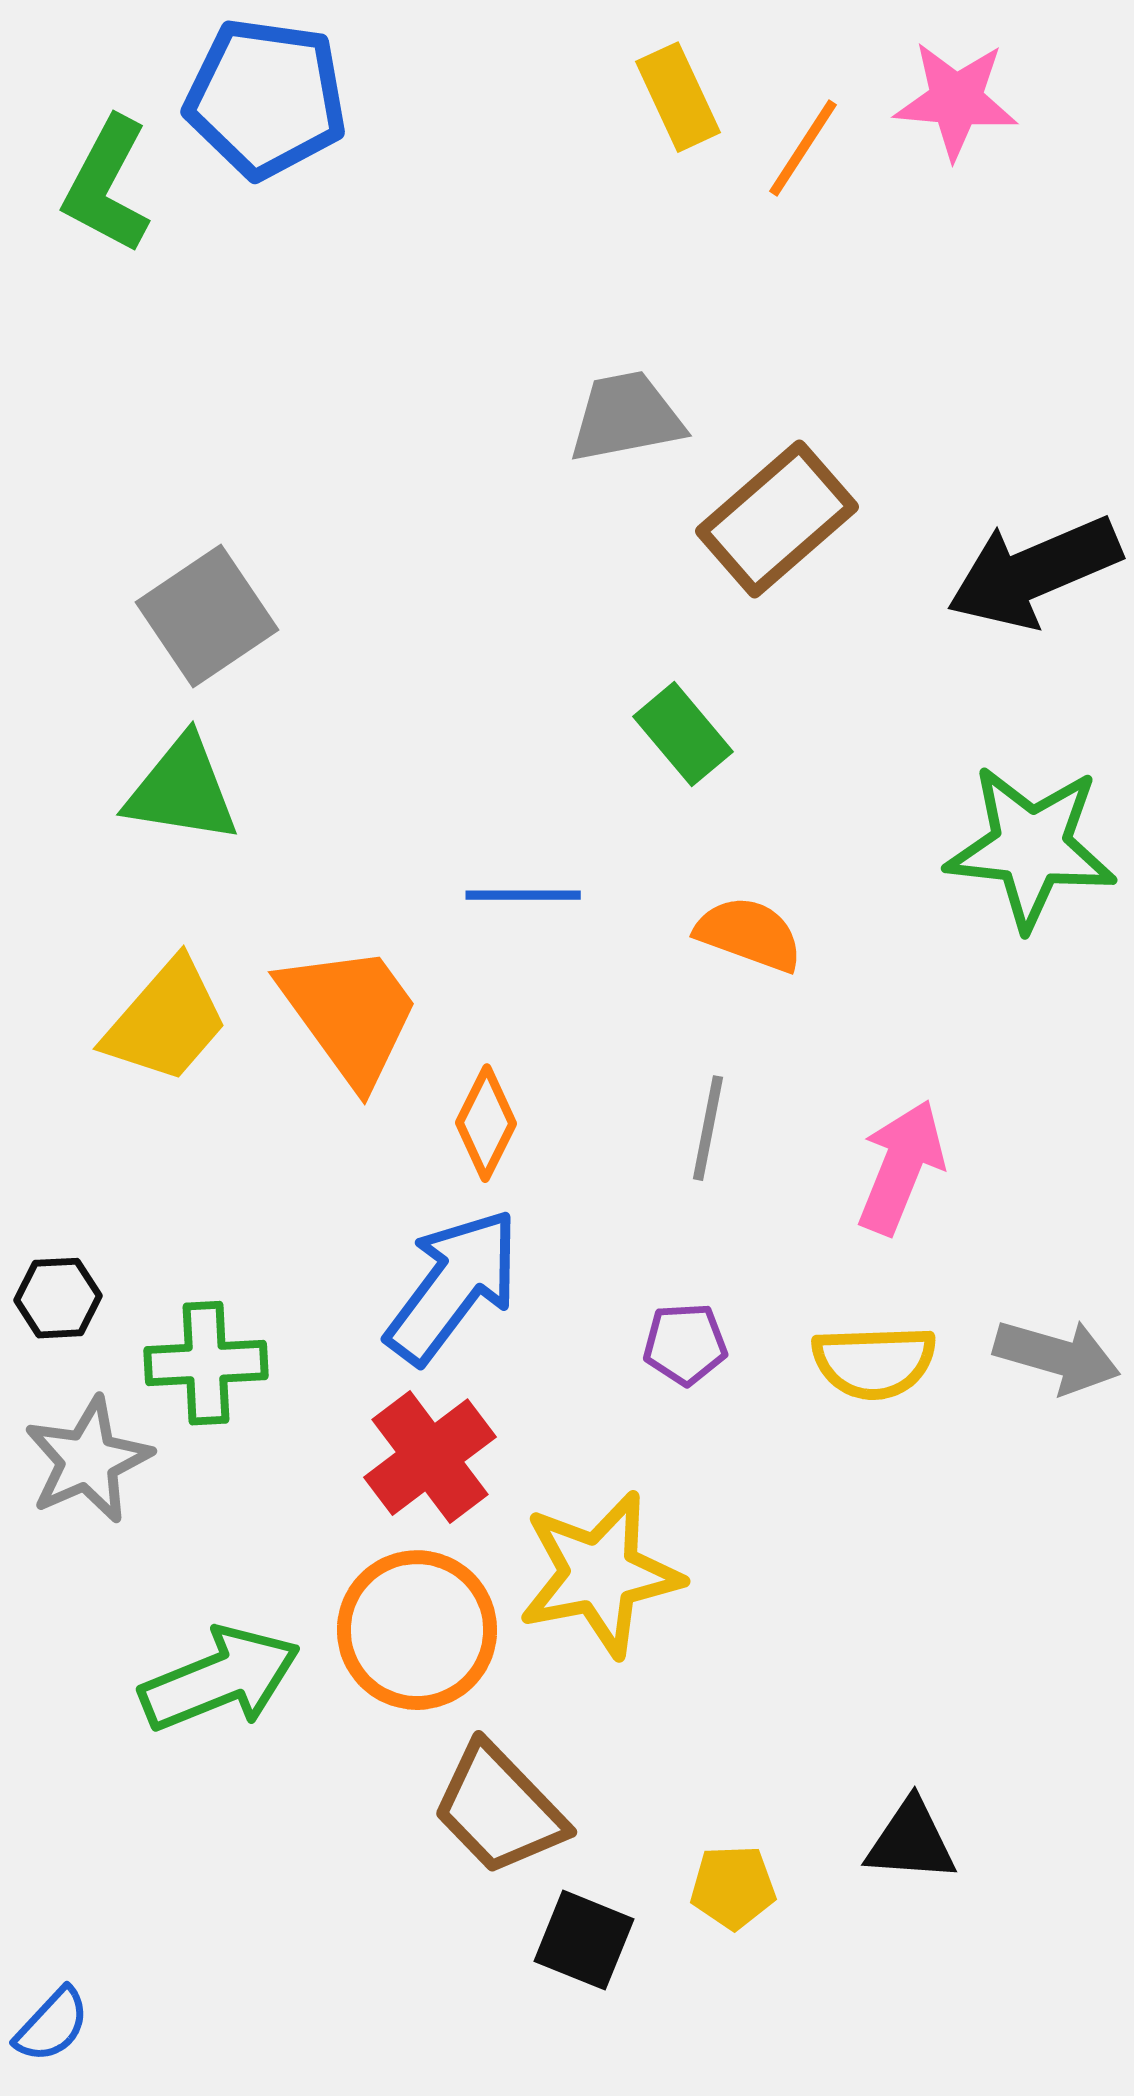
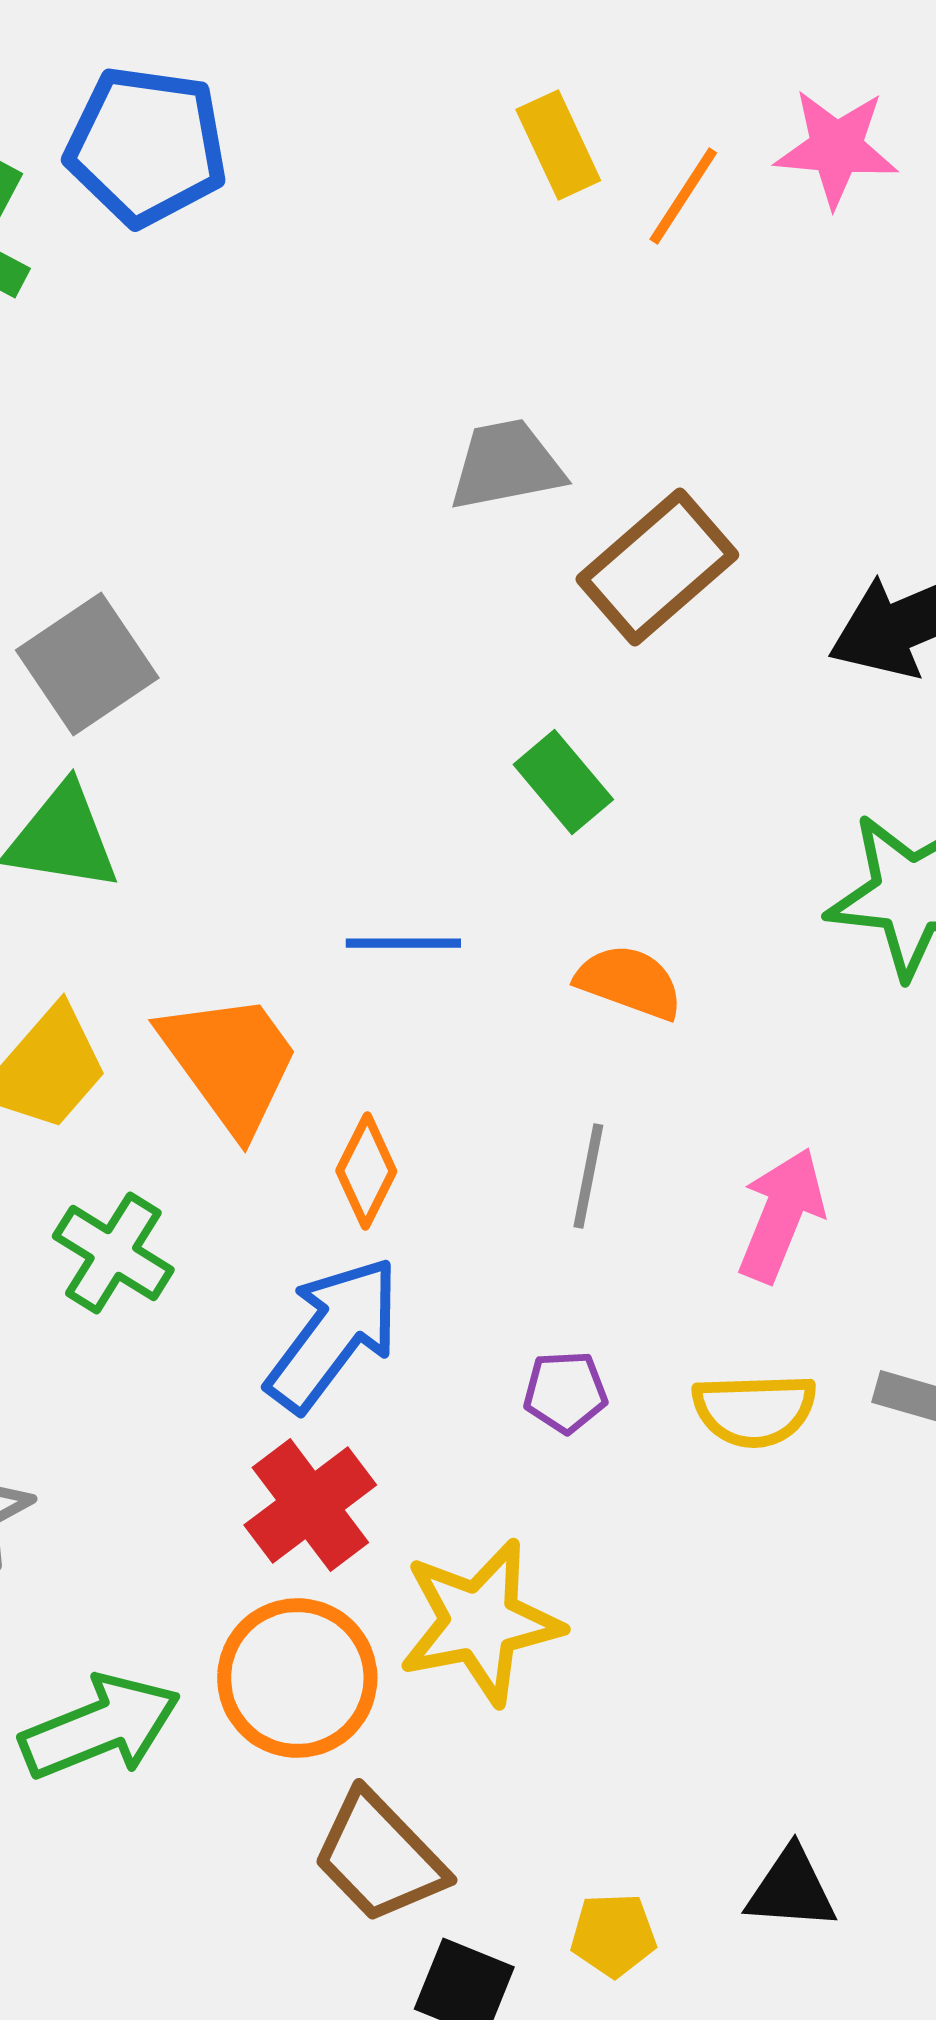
green cross: (206, 1363) -> (113, 1253), moved, turned 35

